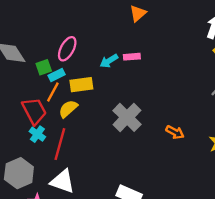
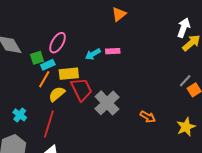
red trapezoid: (34, 111) -> (81, 89), moved
cyan cross: (37, 134) -> (20, 115), moved

